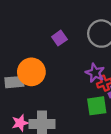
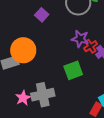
green square: (97, 106) -> (73, 70), moved

